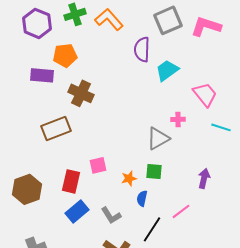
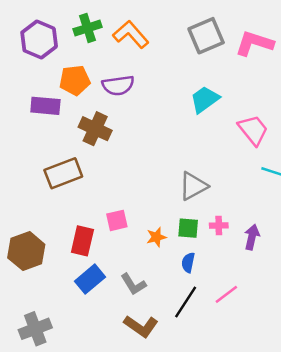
purple semicircle: (142, 49) -> (118, 85), moved, turned -100
pink cross: (178, 119) -> (219, 226), moved
blue semicircle: (142, 198) -> (188, 262), moved
pink line: (181, 211) -> (226, 294), moved

